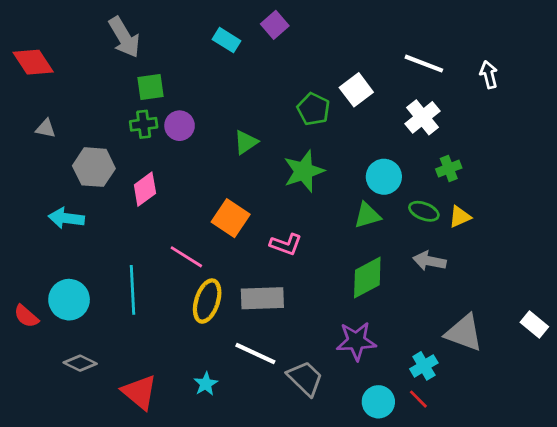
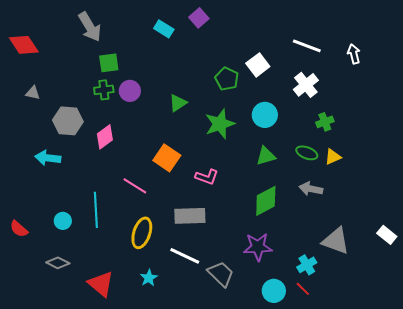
cyan circle: (384, 177) -> (265, 115), moved
cyan circle: (69, 300) -> (63, 221), moved, size x0.6
yellow ellipse: (207, 301) -> (142, 233), moved

